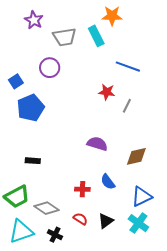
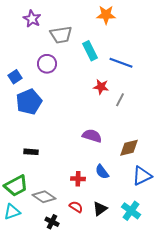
cyan rectangle: (96, 36) -> (90, 51), moved
blue triangle: (142, 197) -> (142, 176), moved
cyan triangle: (21, 231) -> (12, 212), moved, size x0.7

